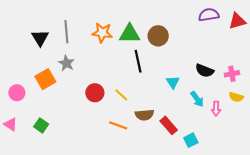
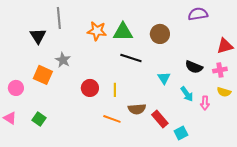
red triangle: (237, 21) -> (225, 46), moved
gray line: (66, 32) -> (59, 18), moved
brown circle: (158, 36) -> (160, 34), moved
black line: (138, 61) -> (131, 58), turned -60
orange square: (45, 79) -> (43, 75), turned -36
yellow line: (121, 95) -> (115, 90), turned 48

